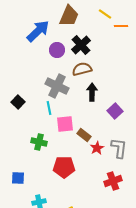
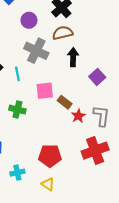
purple circle: (57, 50) -> (29, 20), moved
cyan line: (49, 108) -> (17, 74), moved
red pentagon: (64, 167) -> (50, 156), moved
red cross: (113, 181) -> (95, 151), size x1.4

